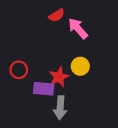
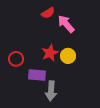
red star: (59, 77) -> (50, 53), moved

